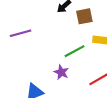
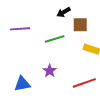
green line: (75, 51) -> (55, 39), moved

